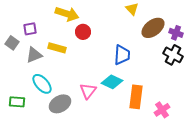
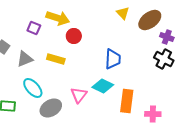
brown ellipse: (153, 28) -> (150, 20), moved
purple square: (30, 29) -> (34, 28), moved, turned 32
yellow rectangle: (57, 48) -> (56, 59), moved
pink cross: (162, 110) -> (153, 114), turned 35

